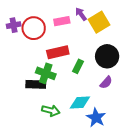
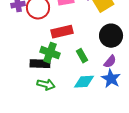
green rectangle: (78, 66) -> (82, 56), moved, turned -56
green arrow: (51, 111) -> (46, 85), moved
blue star: (96, 118) -> (111, 79), moved

